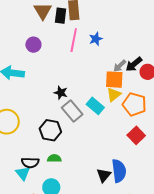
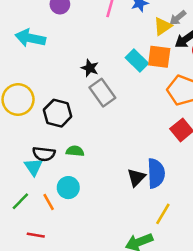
gray arrow: (120, 66) -> (178, 18), moved
yellow triangle: (114, 95) -> (163, 26), moved
cyan rectangle: (95, 106) -> (137, 61), moved
black hexagon: (50, 130) -> (58, 113), moved

